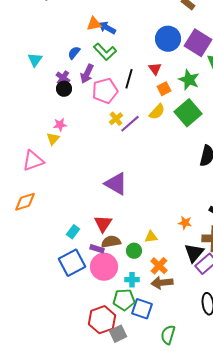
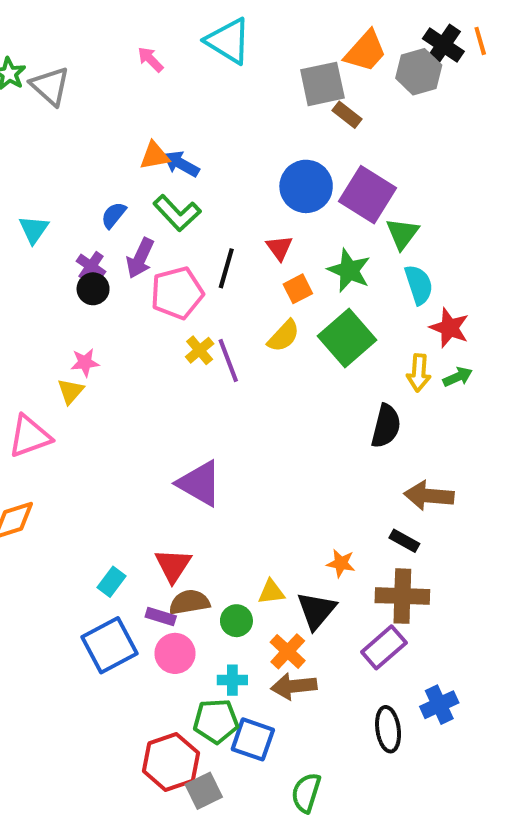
purple line: (130, 124) -> (228, 361), turned -70
black triangle: (194, 253) -> (316, 610), moved
pink circle: (104, 267) -> (175, 653), size x0.7

